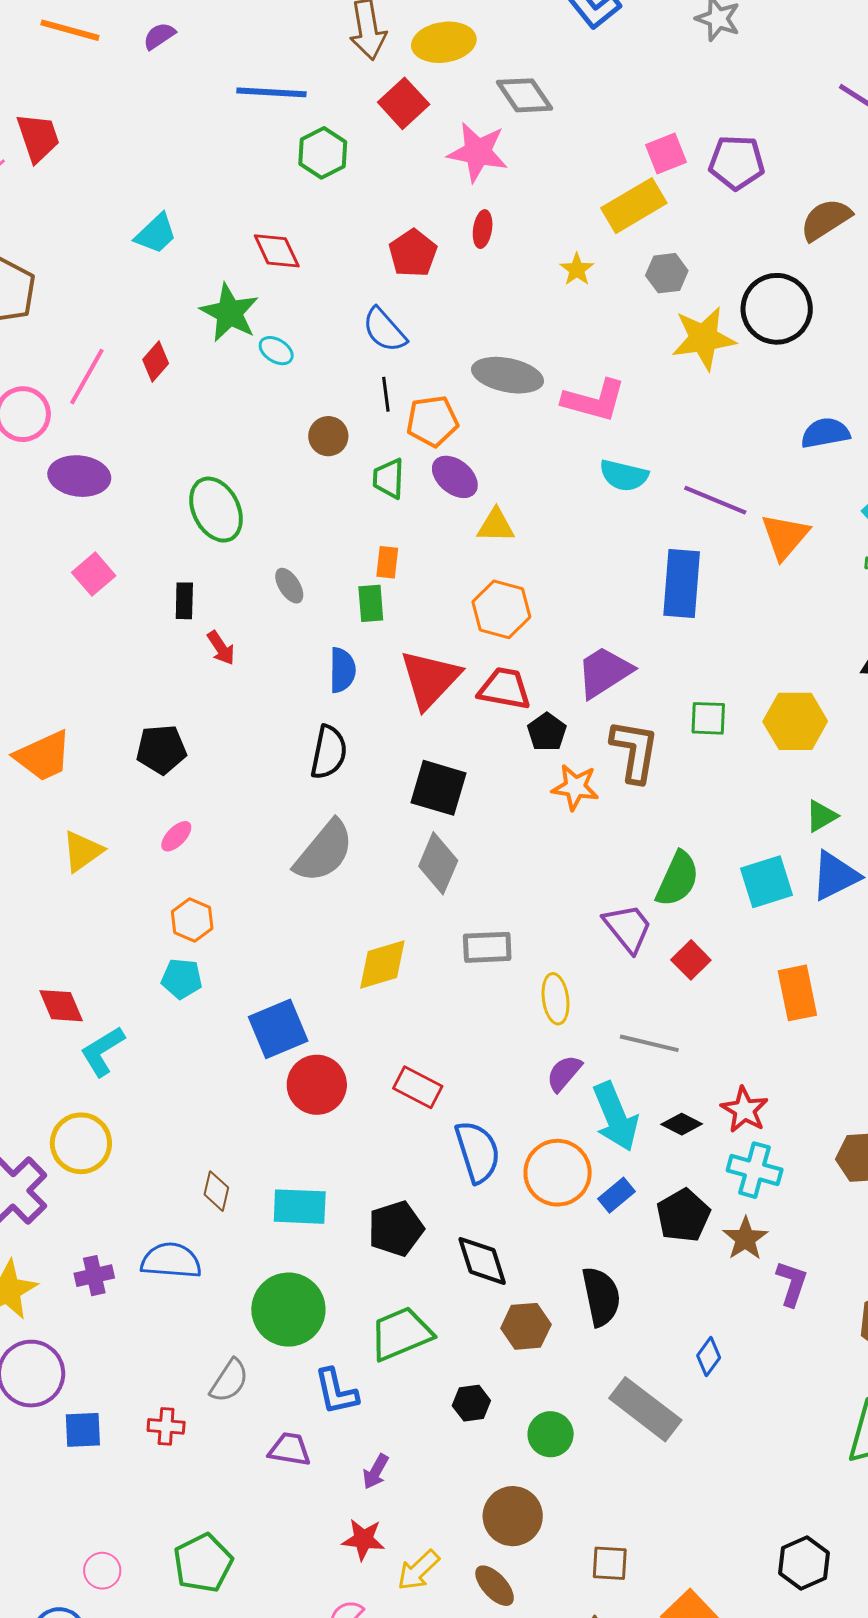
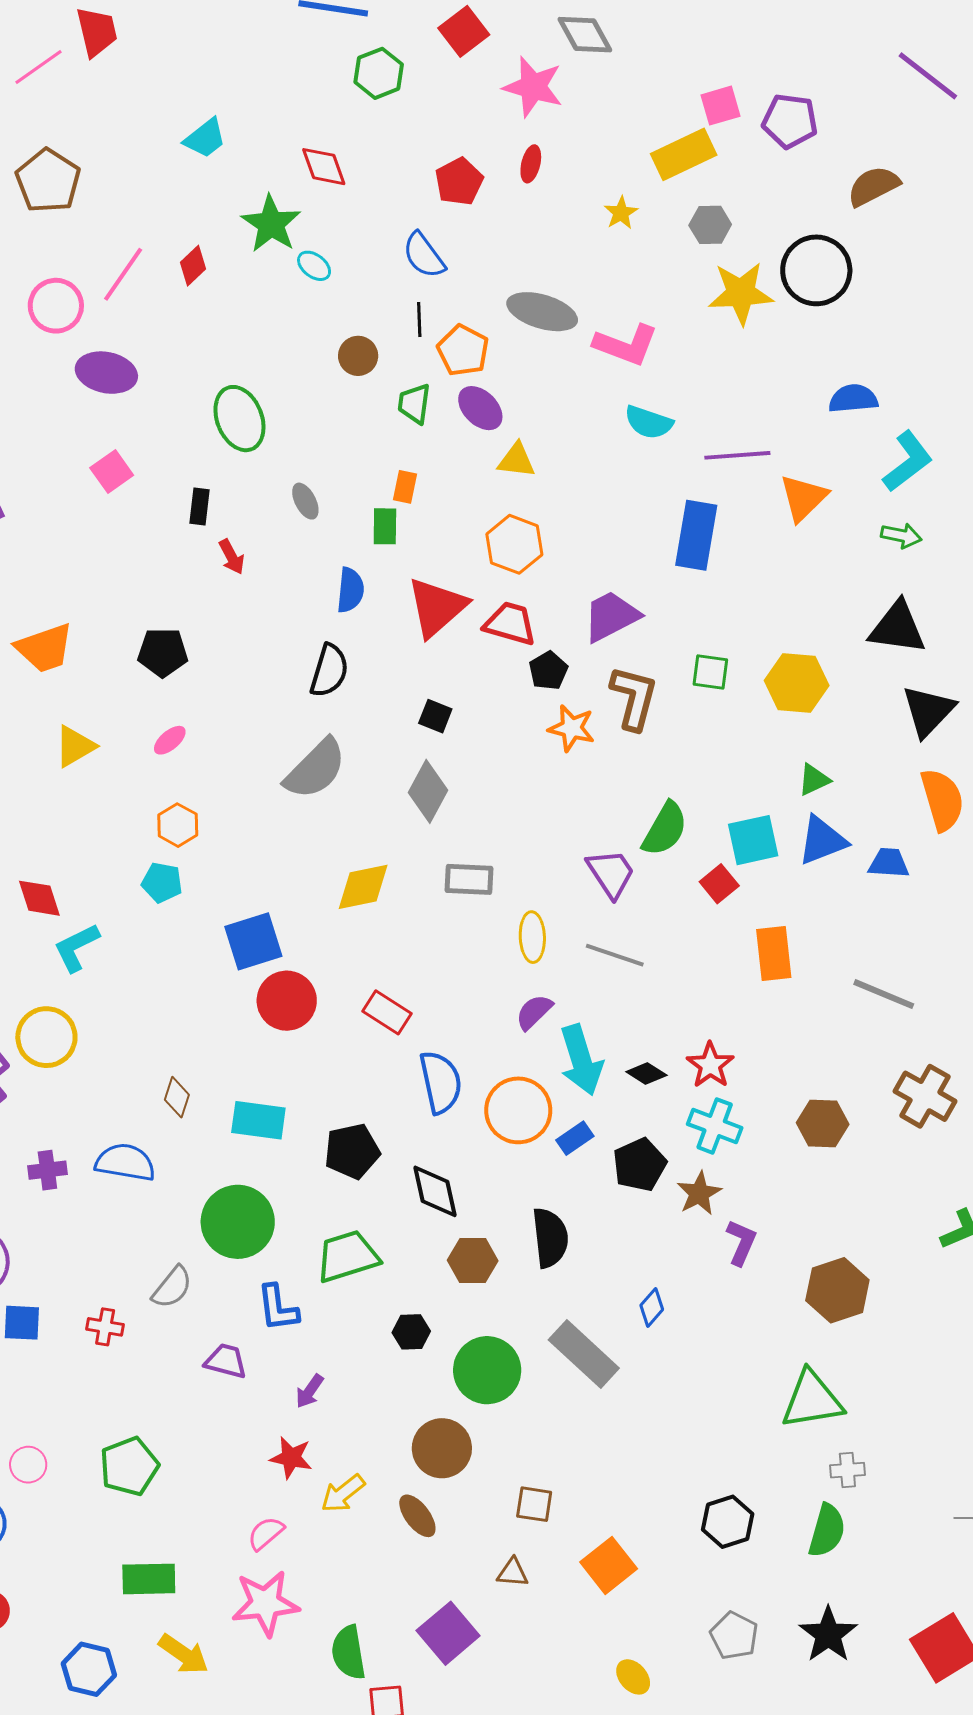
orange pentagon: (432, 421) -> (463, 350), turned 30
purple line: (715, 500) -> (737, 455), turned -32
black square: (438, 788) -> (435, 716), size x0.6
red square: (691, 960) -> (719, 884), moved
gray line: (649, 1043) -> (615, 955), moved
green circle: (551, 1434) -> (487, 1370), size x1.5

